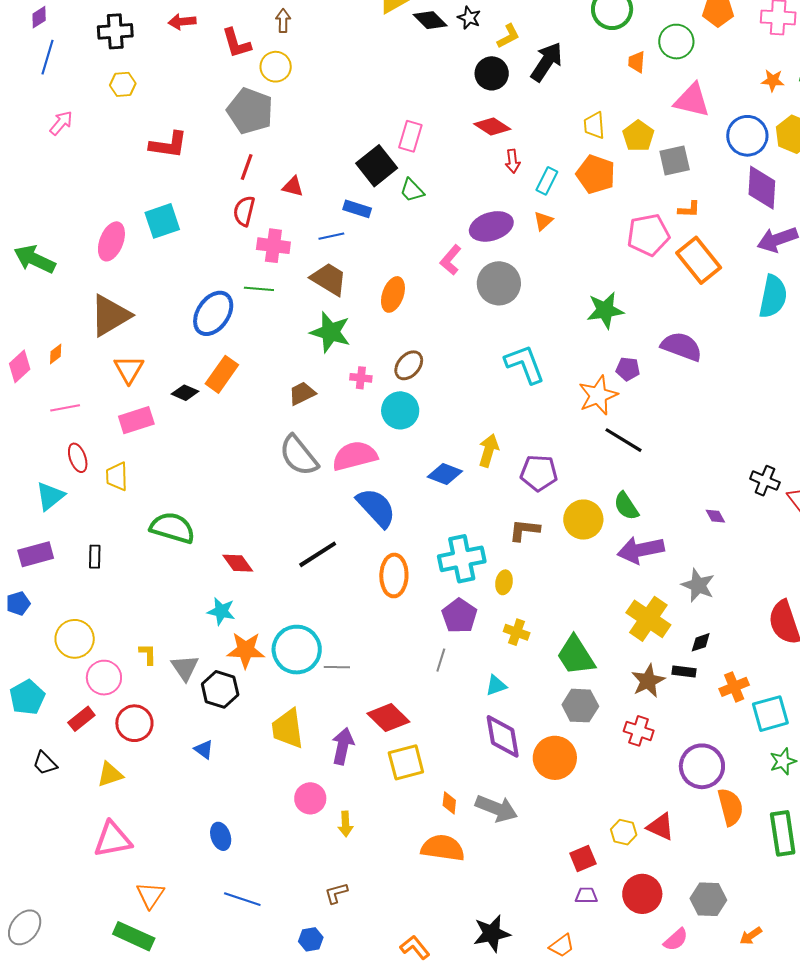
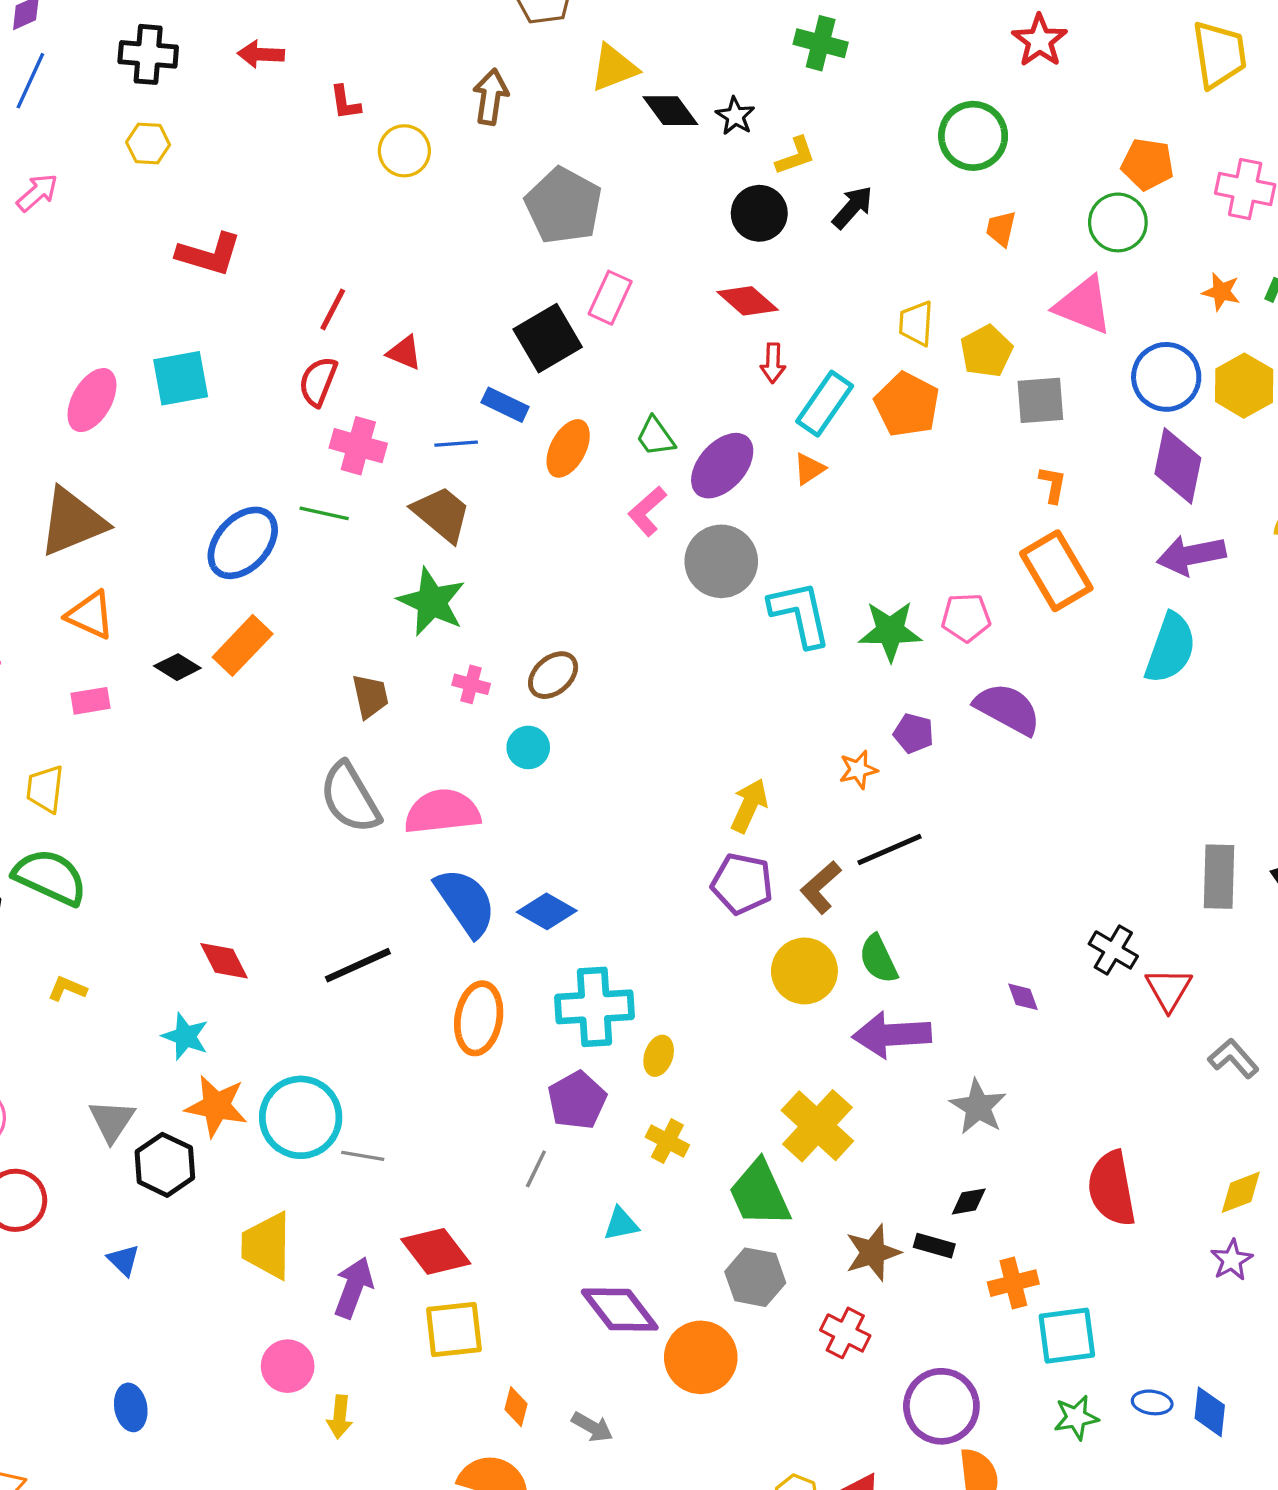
brown arrow: (283, 21) -> (491, 97), moved, size x1.4
green circle: (676, 42) -> (1118, 222), moved
red L-shape: (236, 43) -> (345, 103), size x0.7
black arrow: (547, 62) -> (853, 207), size x0.7
gray pentagon: (250, 111) -> (564, 206), moved
cyan rectangle: (547, 181) -> (825, 404), size x1.4
green trapezoid: (412, 190) -> (655, 437), moved
orange L-shape: (689, 209) -> (1053, 484), turned -90
purple ellipse: (491, 226) -> (722, 466), turned -39
pink pentagon: (648, 235) -> (966, 618), moved, size x0.7
orange ellipse: (393, 294) -> (568, 448), moved
cyan L-shape: (525, 364) -> (800, 614), moved
orange triangle: (129, 369) -> (90, 615), turned -44
brown trapezoid: (302, 393) -> (370, 696), turned 96
orange star: (598, 395) -> (858, 770), size x0.6
cyan circle: (400, 410) -> (528, 747), size x0.7
pink rectangle: (136, 420) -> (91, 701), size x0.7
black line: (624, 440) -> (890, 850), turned -63
yellow arrow: (489, 450) -> (749, 806), moved
blue diamond: (445, 474) -> (547, 911), moved
green semicircle: (172, 528) -> (50, 877), moved
brown L-shape: (524, 530) -> (821, 887), moved, turned -56
yellow cross: (648, 619) -> (817, 1126), moved
yellow L-shape: (148, 654) -> (67, 989), moved, turned -75
purple diamond: (503, 736) -> (620, 1310), turned -36
gray arrow: (496, 808) -> (592, 1427), size x0.6

